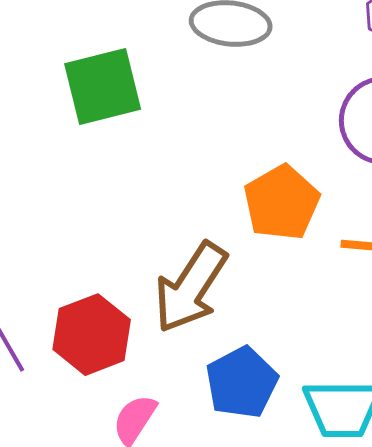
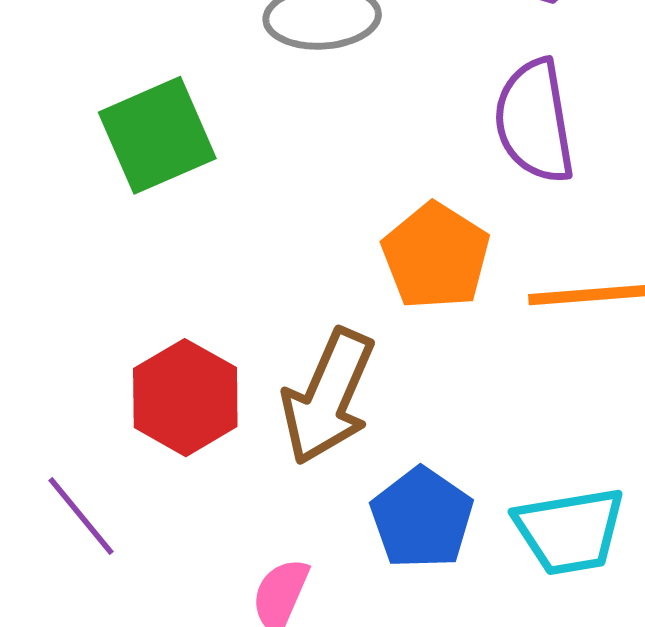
red hexagon: (92, 335) -> (185, 398), moved

